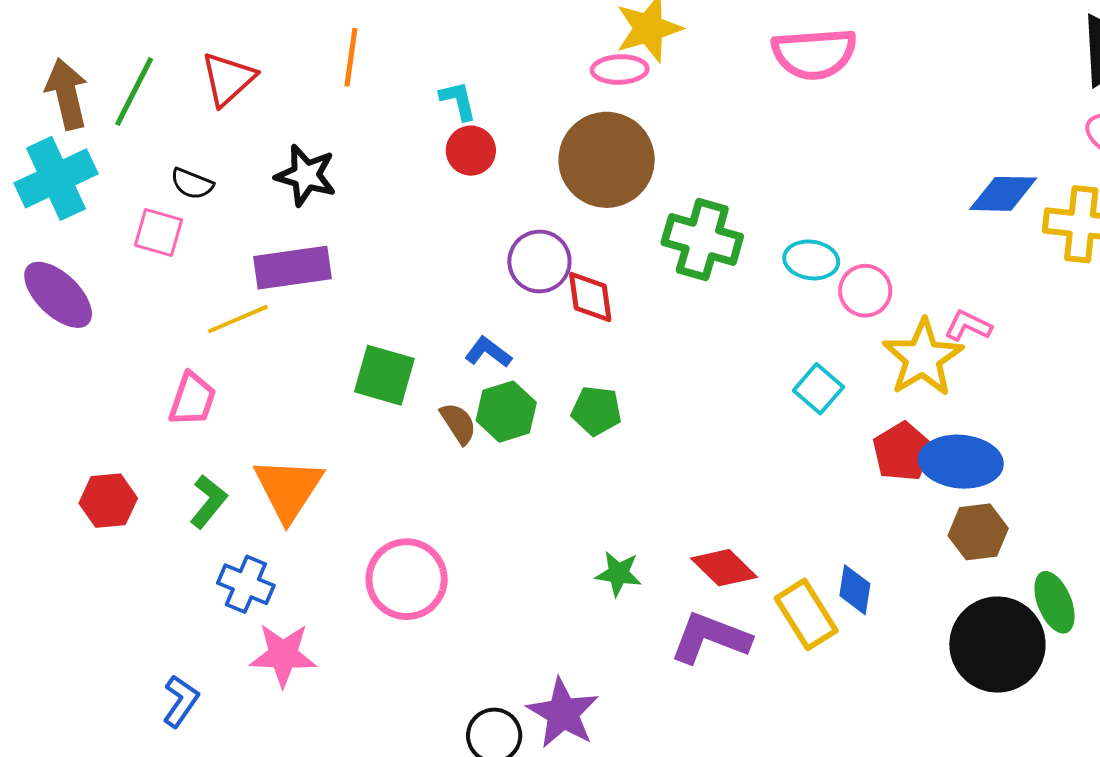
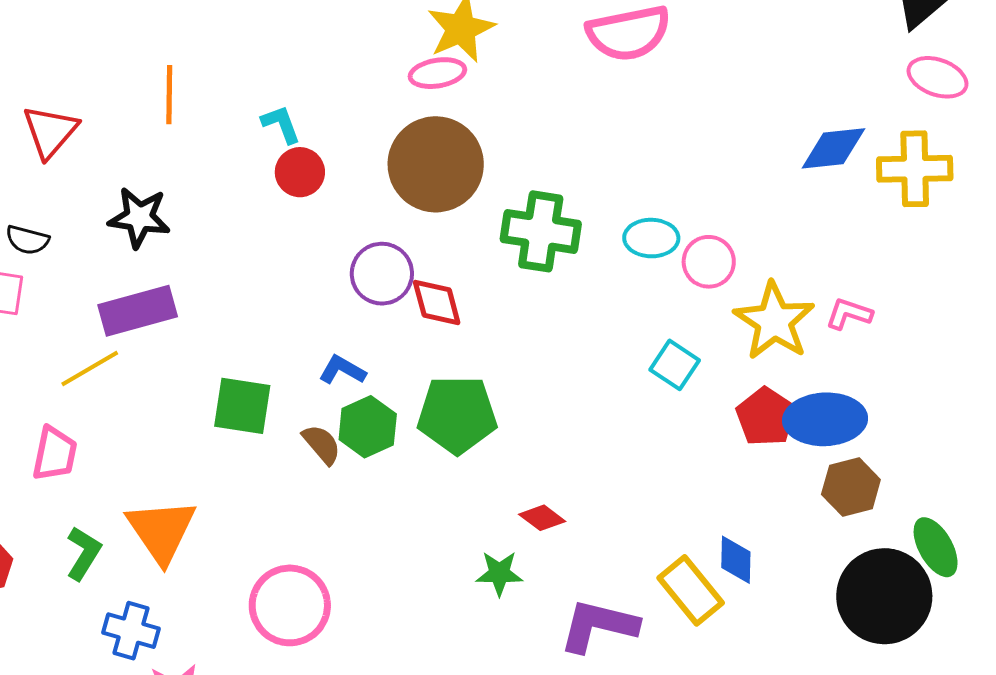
pink L-shape: (968, 326) -> (849, 314), moved
green pentagon: (596, 411) -> (457, 415), size x1.6
red diamond: (724, 568) -> (542, 518), moved, size x0.7

